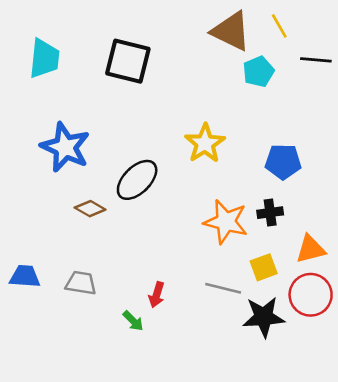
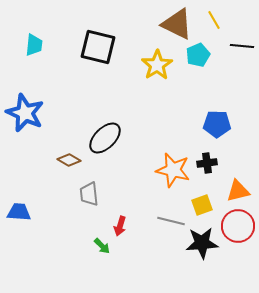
cyan trapezoid: (44, 59) -> (34, 45), size x0.7
yellow star: (205, 143) -> (157, 65), moved
blue star: (65, 147) -> (25, 113), moved
gray trapezoid: (81, 283) -> (89, 194), moved, turned -105

